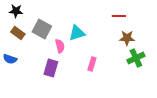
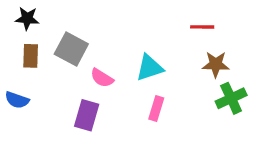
brown rectangle: (18, 33) -> (31, 56), turned 56
cyan triangle: (77, 33) -> (150, 68), moved
pink semicircle: (60, 46) -> (102, 78), turned 136

